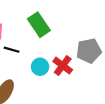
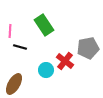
cyan circle: (40, 67) -> (46, 70), moved

